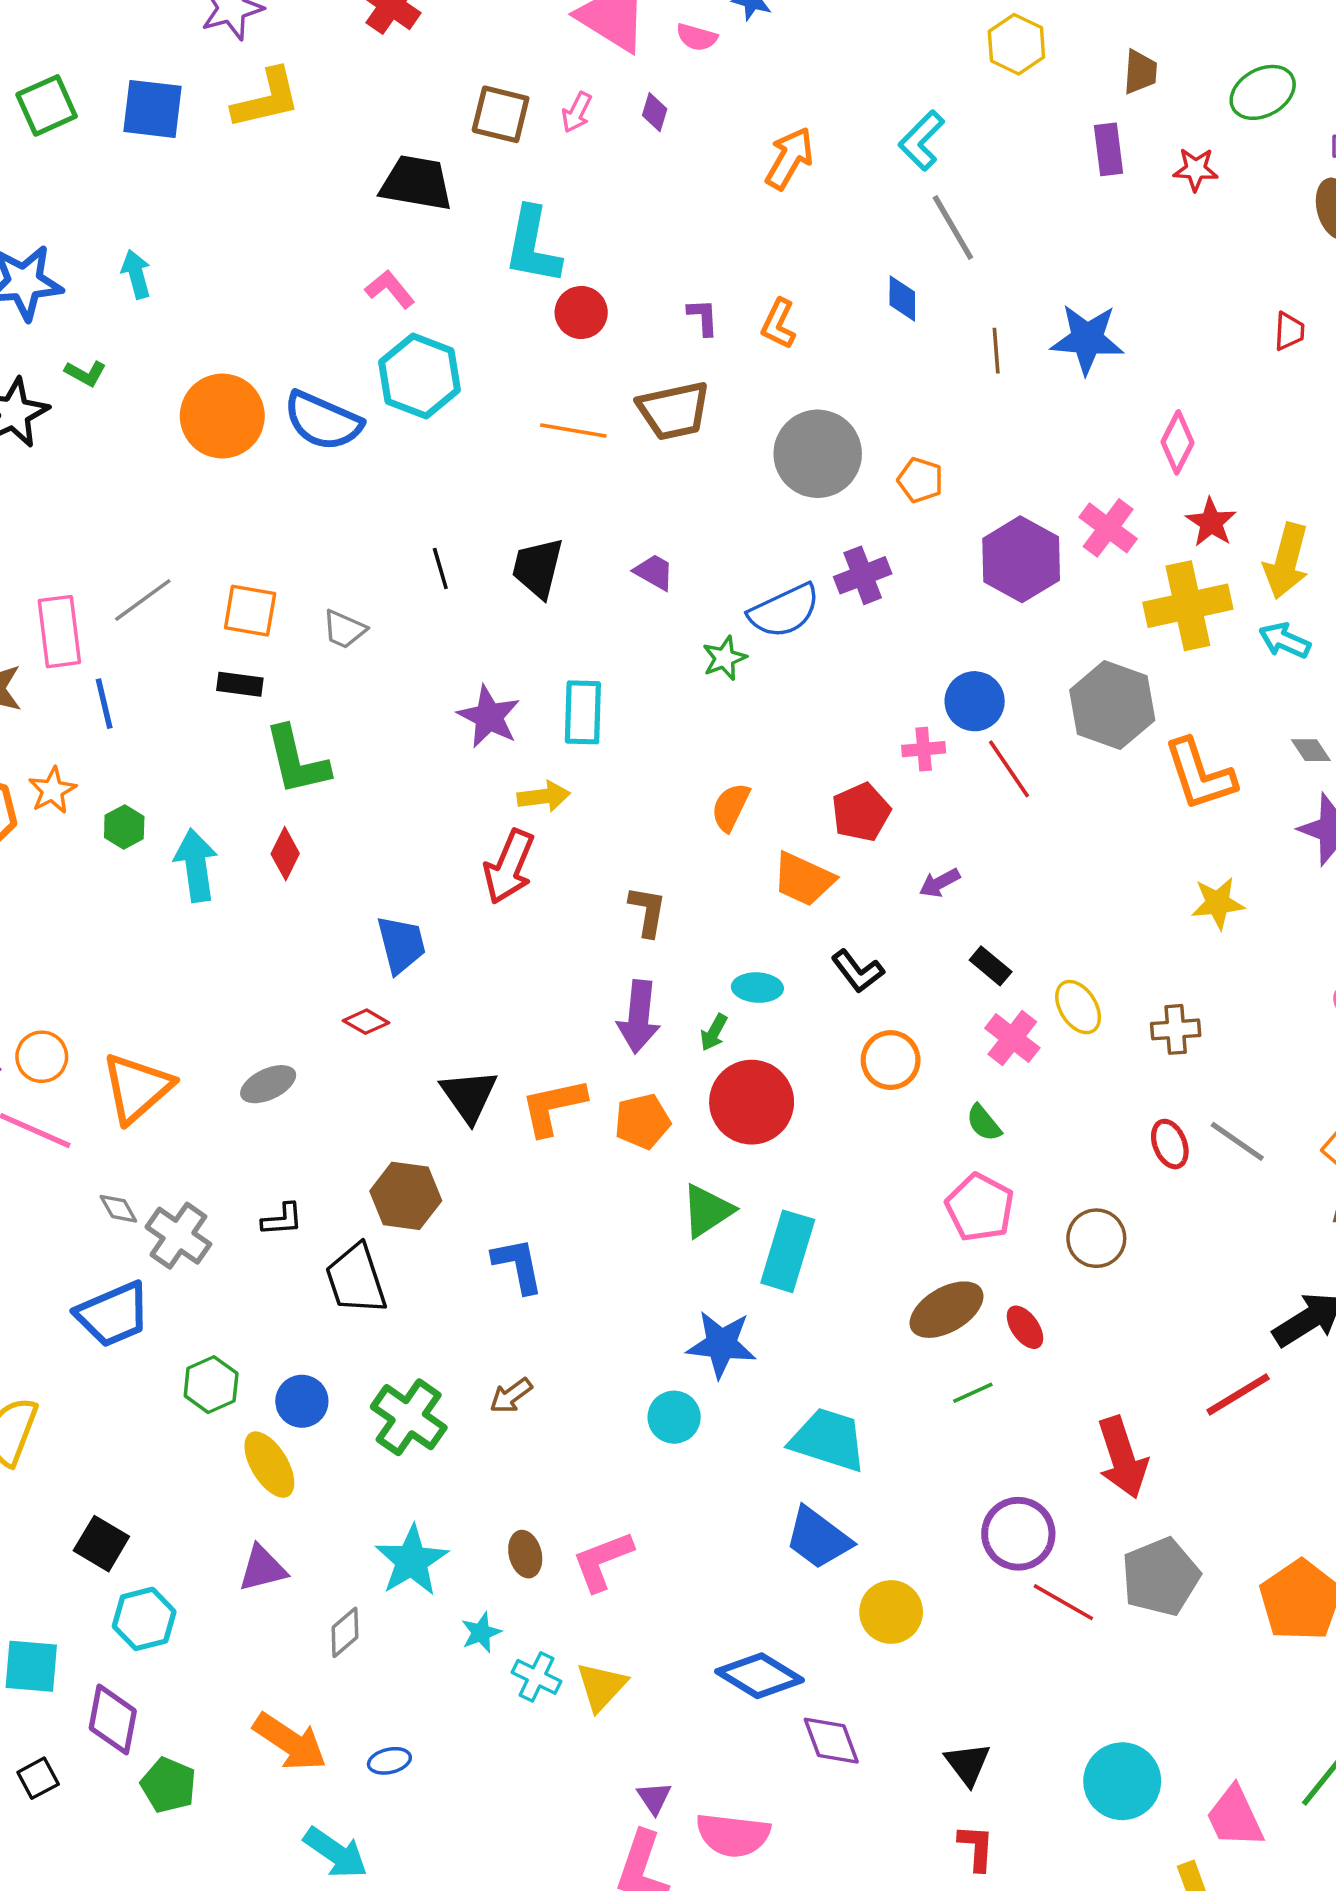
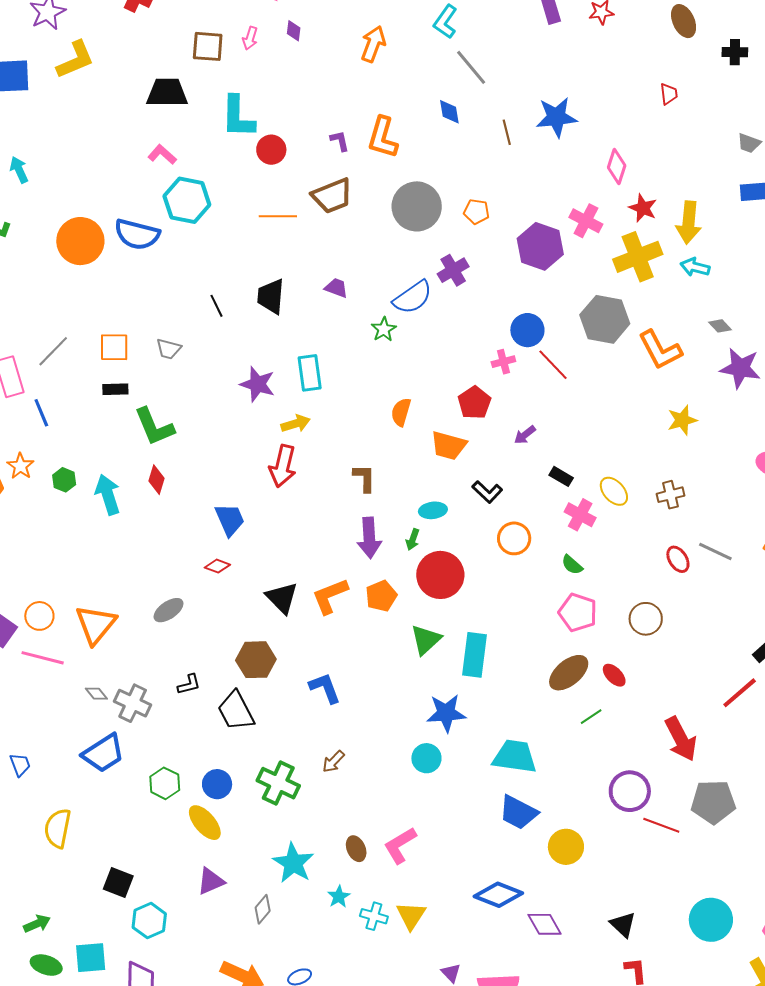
orange L-shape: (779, 324) -> (383, 138), size x1.5
gray pentagon: (1161, 1577) -> (713, 802), turned 30

